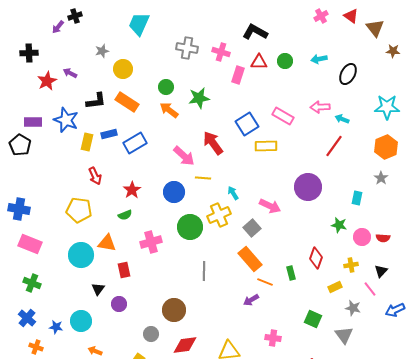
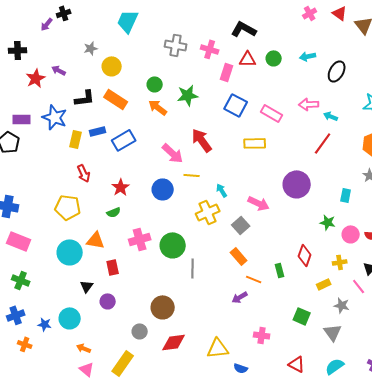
blue square: (247, 124) -> (236, 105), moved, turned -30
green circle: (190, 227) -> (173, 245), moved
orange rectangle: (250, 259) -> (239, 256), size x0.7
blue cross: (27, 318) -> (16, 315), turned 30

